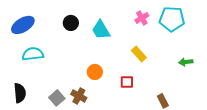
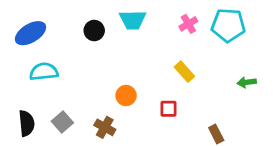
cyan trapezoid: (101, 30) -> (133, 20), moved, turned -60
gray square: (57, 98) -> (62, 122), moved

